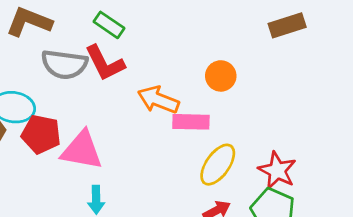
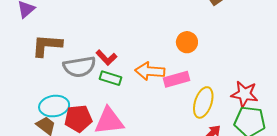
green rectangle: (109, 25) -> (111, 78), moved
red L-shape: (105, 63) -> (106, 58), size x0.7

